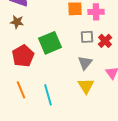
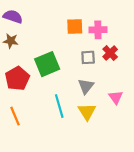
red cross: (105, 41) -> (110, 53), moved
cyan line: (48, 95) -> (59, 106), moved

